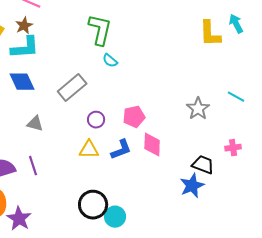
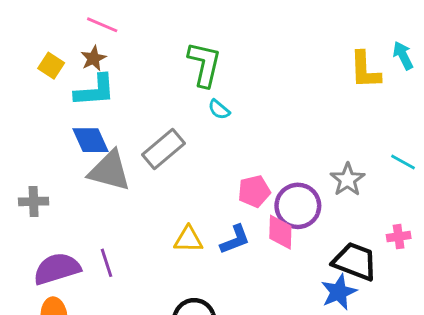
purple circle: (96, 120) -> (298, 206), moved, size x1.8
gray triangle: (35, 124) -> (110, 171), moved, size x1.8
black trapezoid: (203, 165) -> (355, 261), size x1.4

